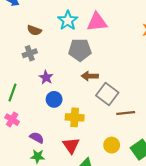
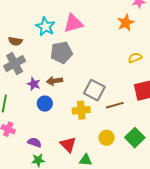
gray cross: (30, 53) -> (15, 64), size x1.5
brown arrow: (90, 76) -> (55, 81), moved
yellow cross: (75, 117) -> (81, 110), moved

